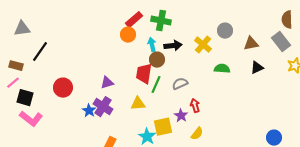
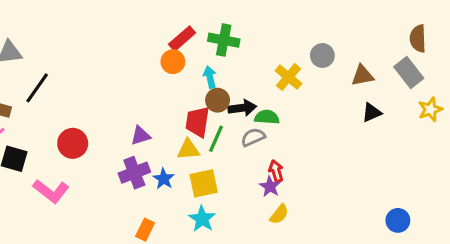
black arrow: (173, 46) -> (242, 108), moved
green semicircle: (222, 69) -> (267, 117), moved
yellow triangle: (138, 104) -> (188, 150), moved
purple cross: (103, 107) -> (134, 173), turned 36
blue star: (89, 111) -> (164, 179), moved
purple star: (181, 116) -> (270, 187), moved
pink L-shape: (31, 119) -> (51, 191), moved
yellow square: (163, 127) -> (204, 183), moved

